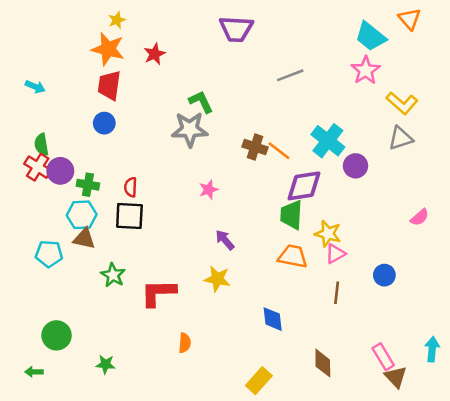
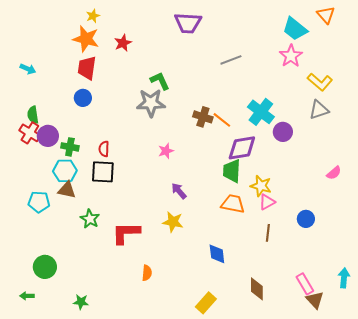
green star: (106, 364) -> (81, 302), moved

